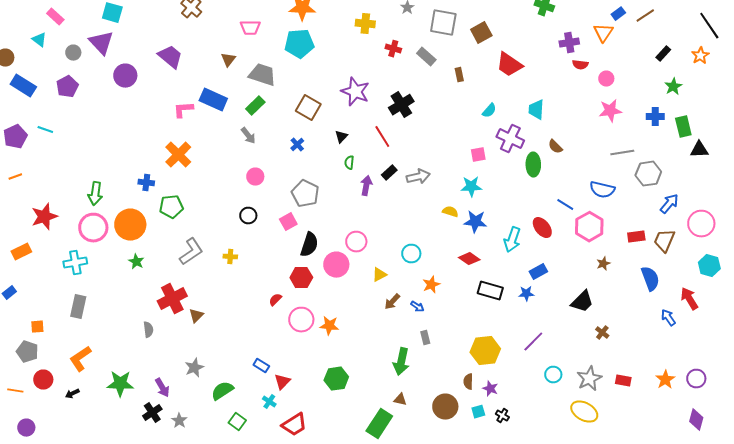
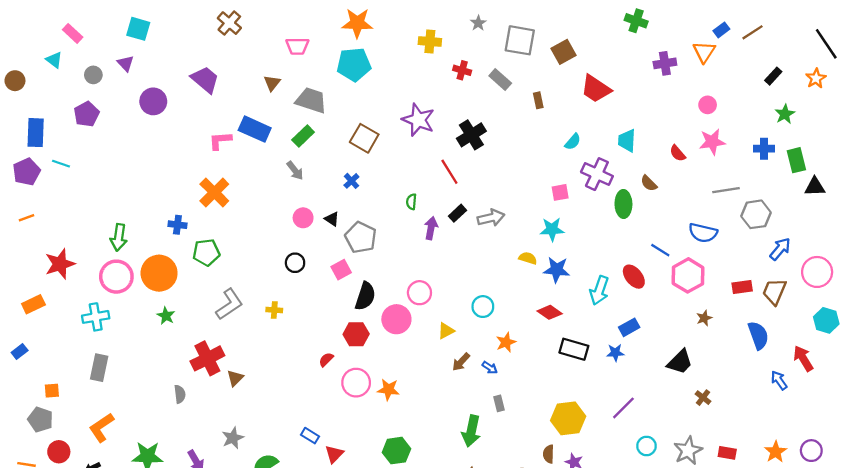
purple triangle: (101, 43) -> (126, 63), size x0.6
red semicircle: (580, 65) -> (678, 153), moved, turned 42
blue rectangle: (23, 86) -> (36, 133), moved, turned 60
black triangle: (341, 137) -> (332, 219), moved, turned -40

